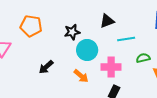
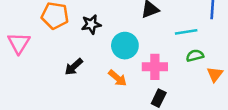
black star: (72, 32) -> (91, 24), moved
cyan line: (126, 39) -> (186, 32), moved

